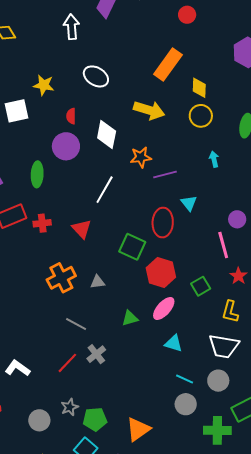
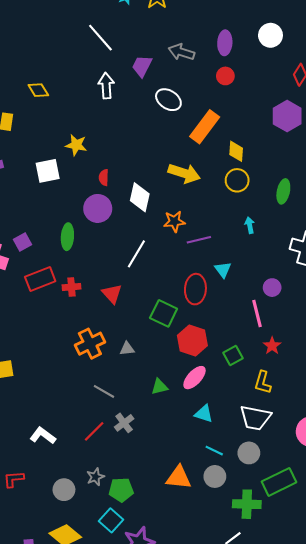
white ellipse: (96, 76) -> (168, 100), moved
orange triangle: (138, 429) -> (179, 477), moved, turned 40

